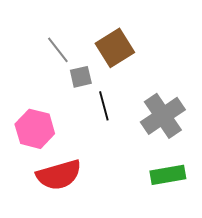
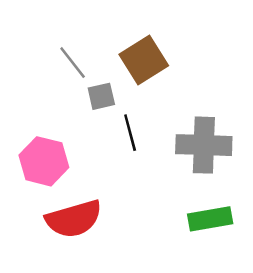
gray cross: (163, 116) -> (204, 145), turned 36

